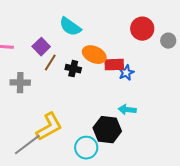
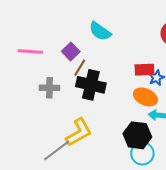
orange ellipse: (94, 55) -> (145, 97), moved
black cross: (73, 69) -> (91, 85), moved, size x1.8
cyan circle: (86, 148) -> (142, 153), moved

